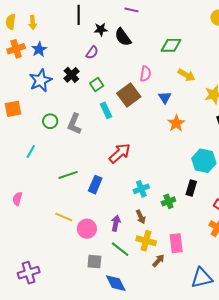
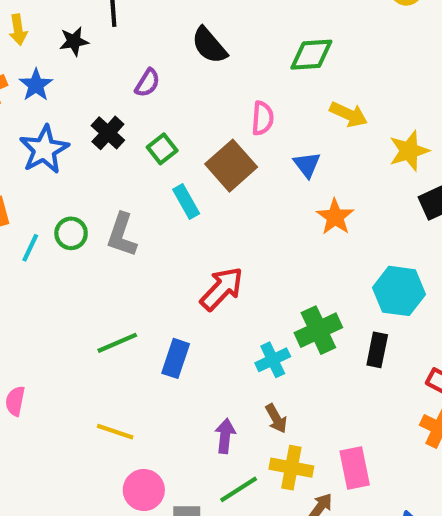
black star: (101, 29) -> (74, 41), moved
cyan line: (31, 152) -> (30, 248), moved
green cross: (168, 201) -> (318, 330), moved, size x1.5
pink circle: (87, 229) -> (144, 490), moved
green line: (120, 249) -> (239, 489), turned -66

